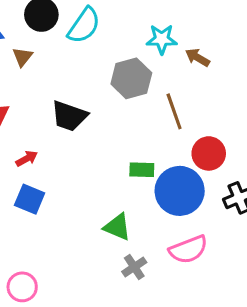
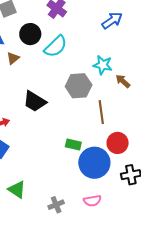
green triangle: (117, 227) -> (17, 190), moved
pink semicircle: (188, 249) -> (92, 201), size x0.7

